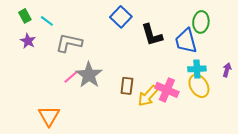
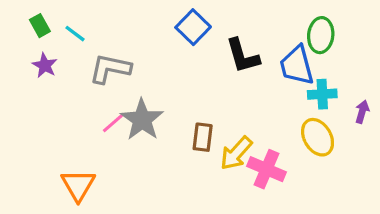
cyan cross: (197, 69) -> (322, 94), moved
pink cross: (167, 90) -> (266, 169), moved

